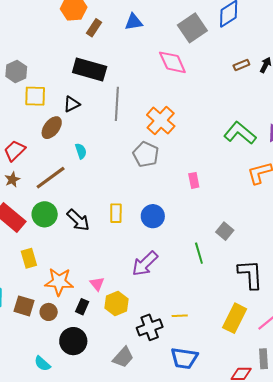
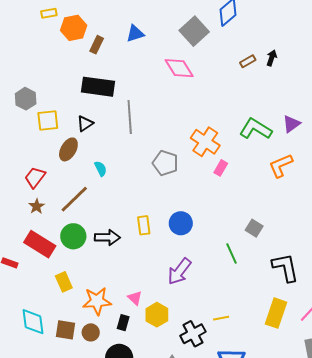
orange cross: (161, 121) -> (205, 142), moved
pink rectangle: (194, 180) -> (221, 168), moved, turned 49
black arrow: (78, 220) -> (107, 237), turned -35

